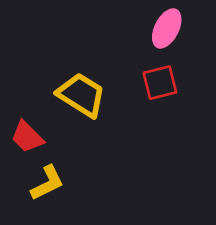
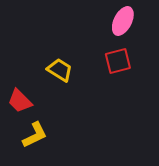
yellow trapezoid: (81, 95) -> (60, 70), size x0.7

